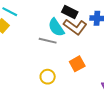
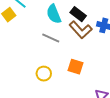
cyan semicircle: (56, 27) -> (54, 14), moved
orange square: (77, 64) -> (75, 67), turned 35

